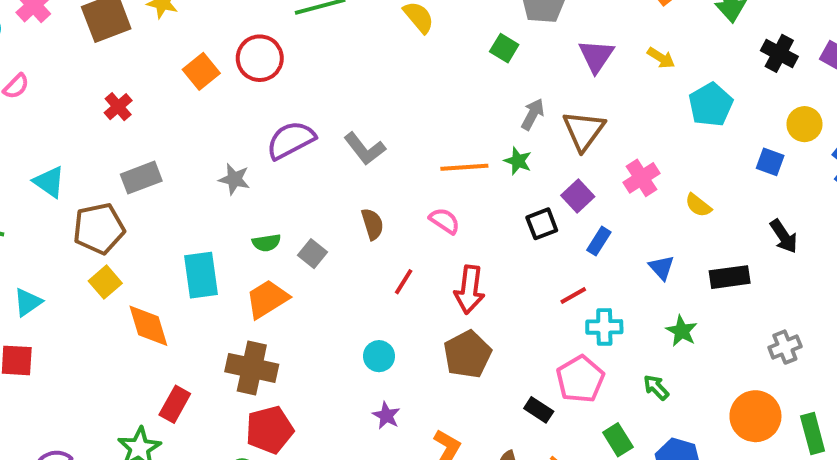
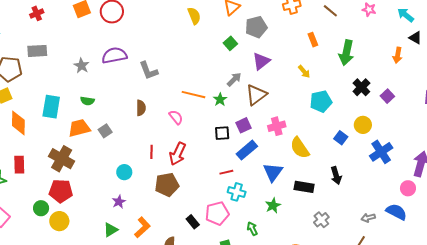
purple triangle: (596, 56) -> (261, 61), moved
yellow semicircle: (698, 205) -> (300, 148), size x1.6
blue rectangle: (599, 241) -> (247, 150), size x1.5
gray square: (313, 254) -> (105, 131), moved
blue triangle: (662, 268) -> (273, 172), size x1.5
red line: (404, 282) -> (152, 152), moved, turned -48
gray cross: (785, 347) -> (321, 220), moved, turned -35
red rectangle: (175, 404) -> (19, 165), turned -48

